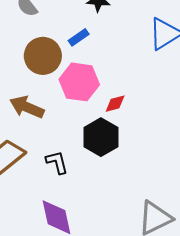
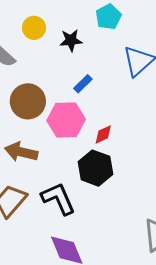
blue rectangle: (79, 37) -> (83, 84), moved
black L-shape: (57, 162) -> (58, 199), size x1.5

